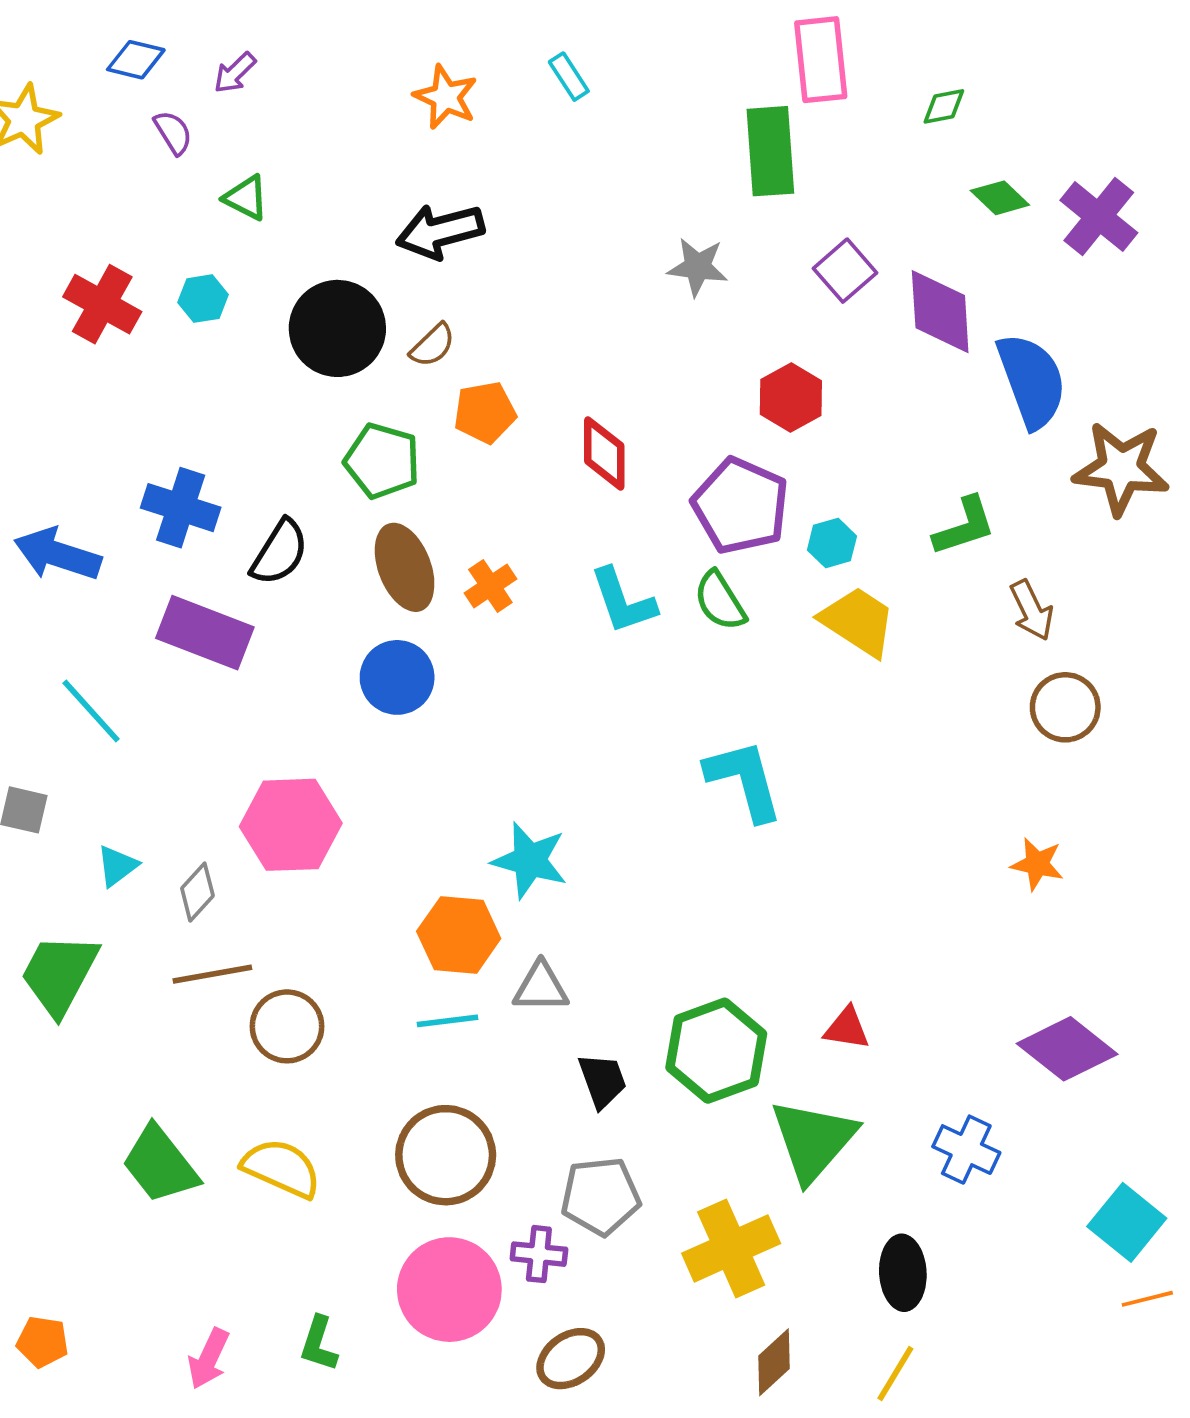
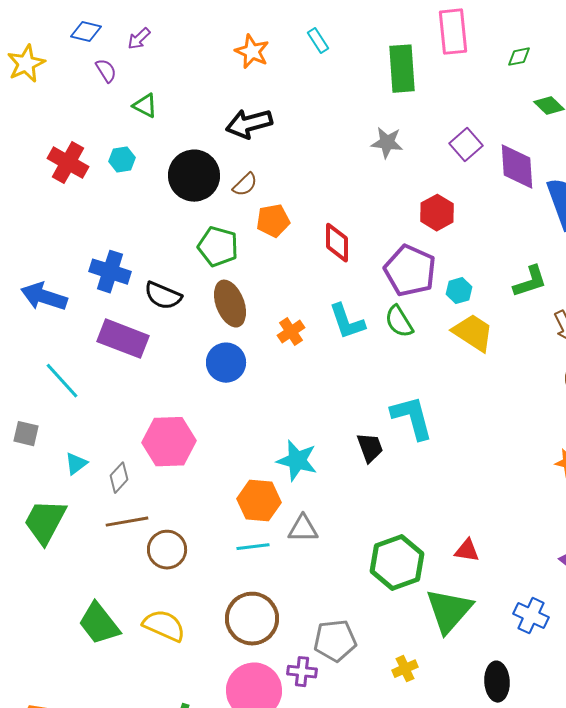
green rectangle: (770, 151) -> (402, 69), moved
black semicircle: (280, 552) -> (163, 296), turned 81
orange cross: (490, 586) -> (291, 332), moved
black trapezoid: (602, 1081) -> (370, 448), moved
yellow cross: (731, 1248) -> (405, 669), size x0.5

